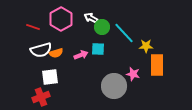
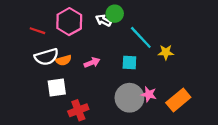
green circle: (102, 27) -> (115, 14), moved
cyan square: (98, 49) -> (129, 62), moved
orange rectangle: (157, 65) -> (178, 100), moved, turned 50
pink star: (133, 74) -> (149, 94), moved
red cross: (41, 97) -> (78, 110), moved

